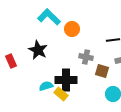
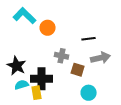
black star: (38, 50) -> (17, 66), moved
yellow rectangle: (61, 94) -> (37, 93), turned 40

